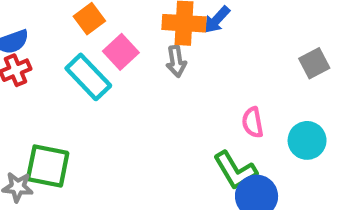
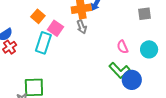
gray square: (314, 63) -> (144, 14), turned 32
cyan rectangle: (88, 77) -> (43, 43), turned 75

